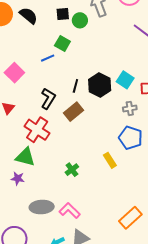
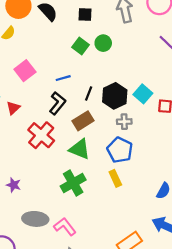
green circle: (80, 20) -> (103, 43), moved
blue line: (48, 58) -> (63, 78), moved
gray cross: (130, 108) -> (124, 122), moved
blue pentagon: (131, 138) -> (120, 150), moved
green triangle: (25, 157) -> (80, 149), moved
green cross: (72, 170) -> (73, 183), size x1.6

